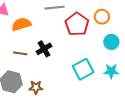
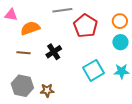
orange circle: (102, 17) -> (120, 21), moved
brown line: (20, 53) -> (24, 53), moved

